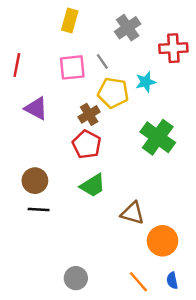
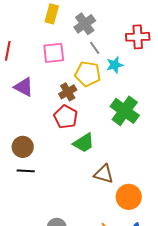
gray cross: (128, 28) -> (85, 24), moved
gray line: (102, 61) -> (95, 48), moved
green trapezoid: (93, 185) -> (84, 143), moved

